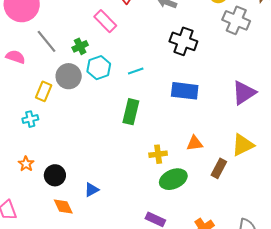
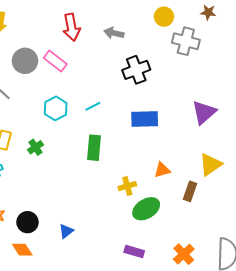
black cross: (183, 41) -> (136, 70), turned -32
green cross: (80, 46) -> (35, 147), moved
gray circle: (69, 76) -> (25, 61), moved
orange diamond: (63, 206) -> (22, 250), moved

